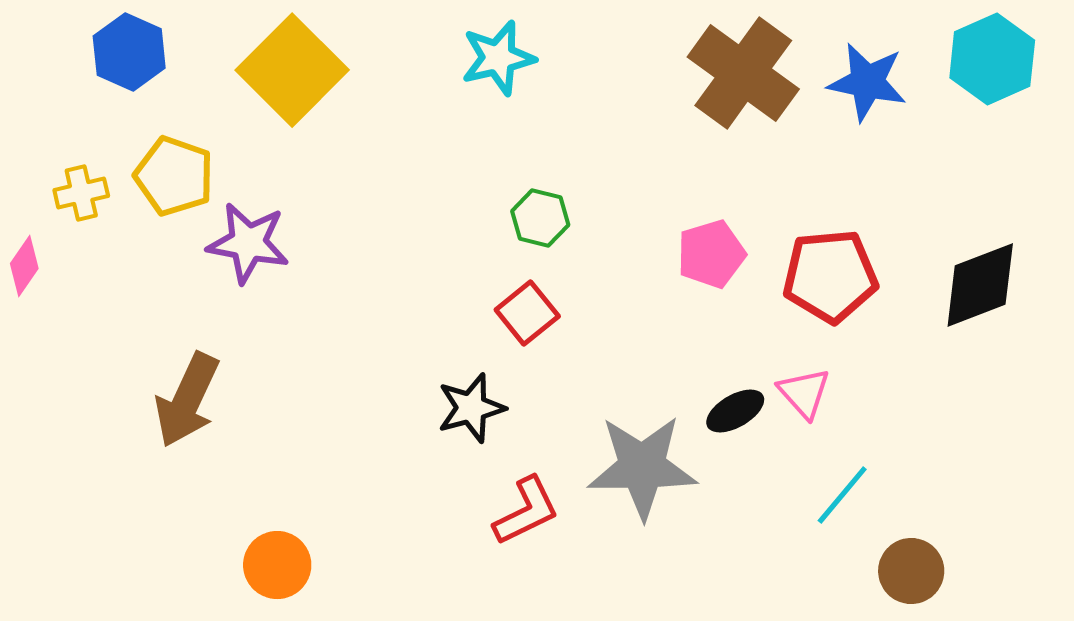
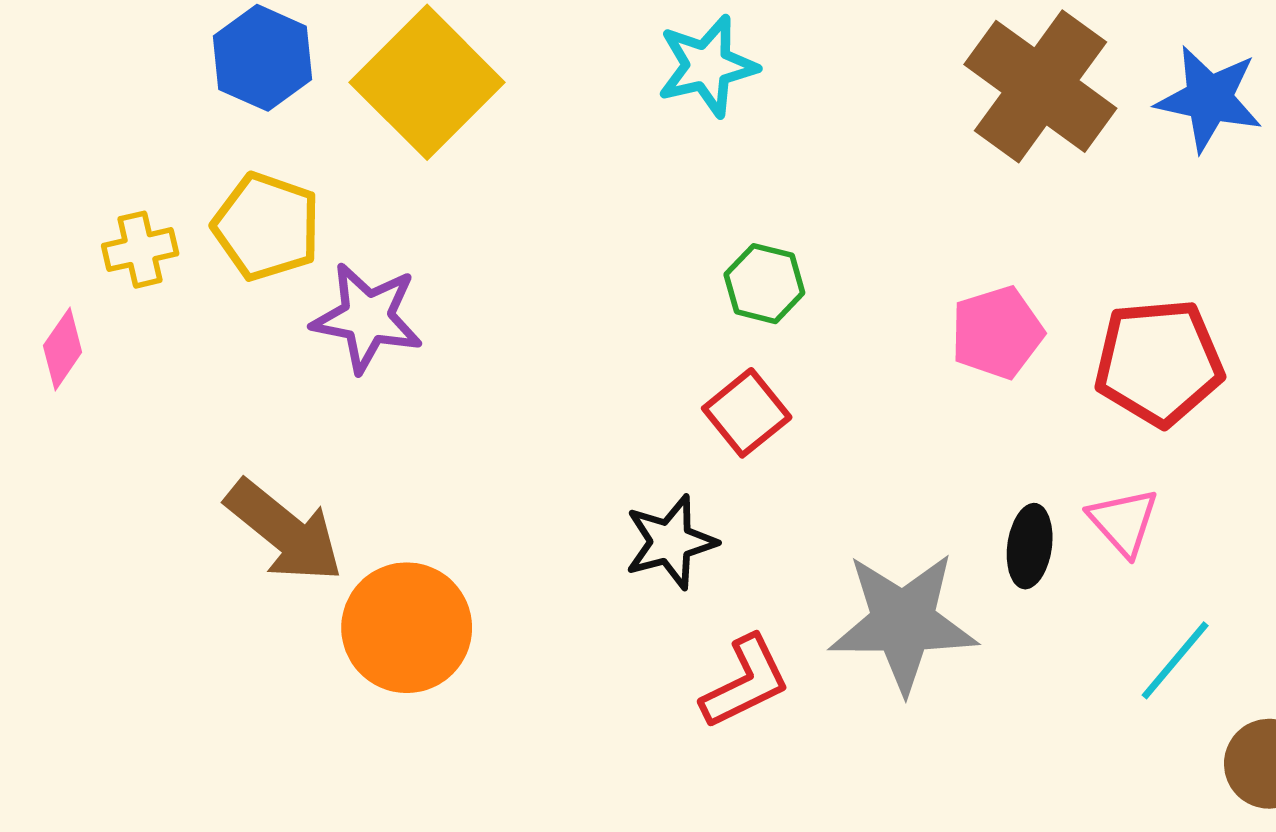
blue hexagon: (129, 52) -> (263, 58), moved
brown arrow: (187, 400) -> (284, 531), turned -76
black ellipse: (735, 411) -> (1030, 546), turned -52
orange circle: (277, 565) -> (407, 628), moved, size x1.4

